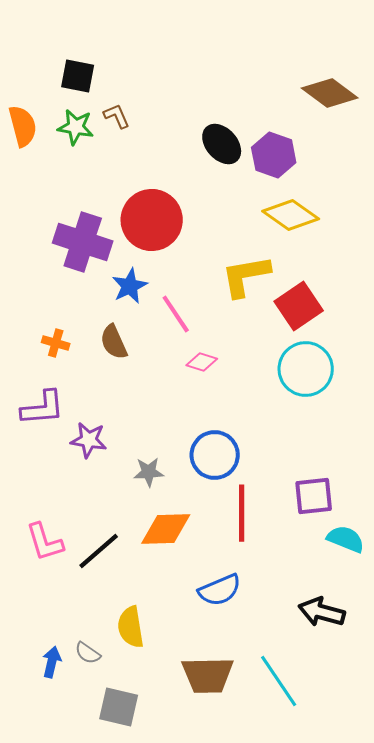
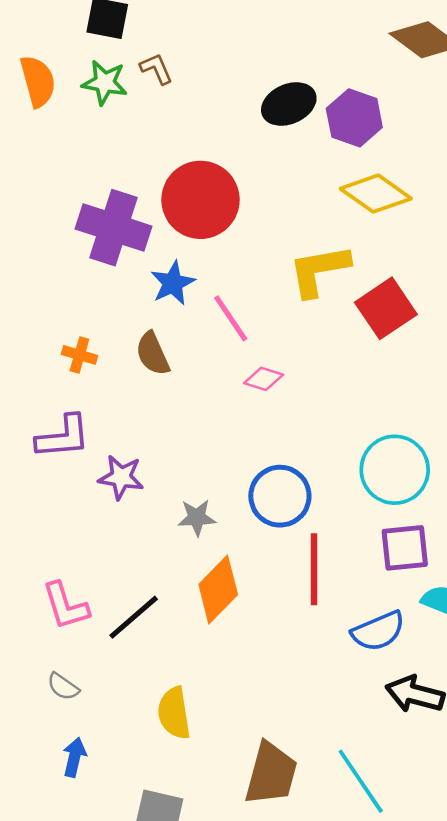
black ellipse: (222, 144) -> (289, 104), turned -72
cyan circle: (306, 369) -> (395, 470), moved
orange diamond: (166, 529) -> (218, 589), turned -44
blue semicircle: (220, 590) -> (378, 631), moved
gray semicircle: (88, 653) -> (63, 687), moved
brown trapezoid: (208, 675) -> (271, 774), turned -74

